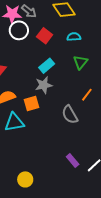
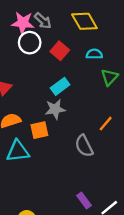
green triangle: (80, 62) -> (109, 77), moved

